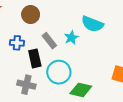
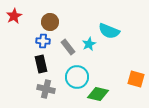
blue cross: (17, 43) -> (43, 41), moved
black rectangle: (35, 58) -> (41, 64), moved

